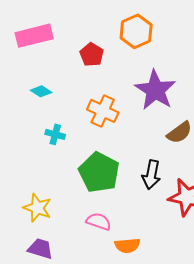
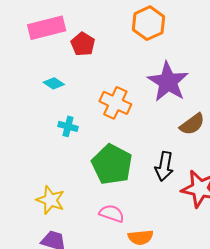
red pentagon: (92, 55) -> (83, 44), moved

